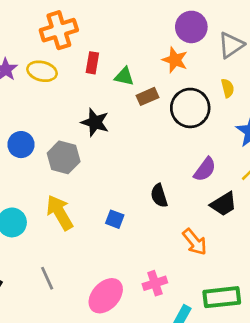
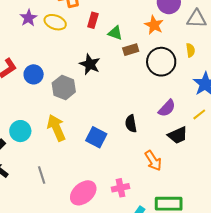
gray triangle: (231, 45) -> (197, 19), turned 30
blue square: (115, 219) -> (96, 137), size x1.5

